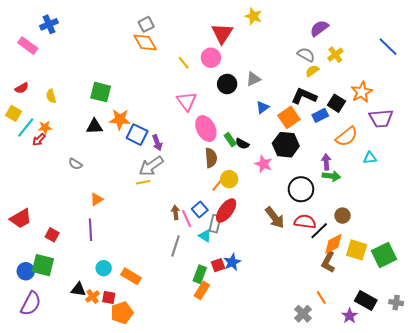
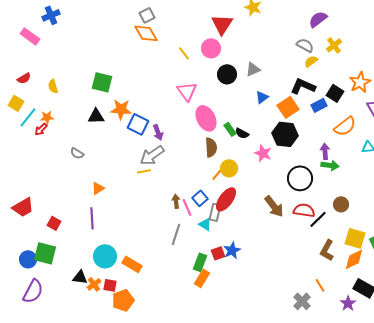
orange diamond: (333, 244) -> (354, 259), moved
cyan circle: (104, 268) -> (105, 256), size x1.5

